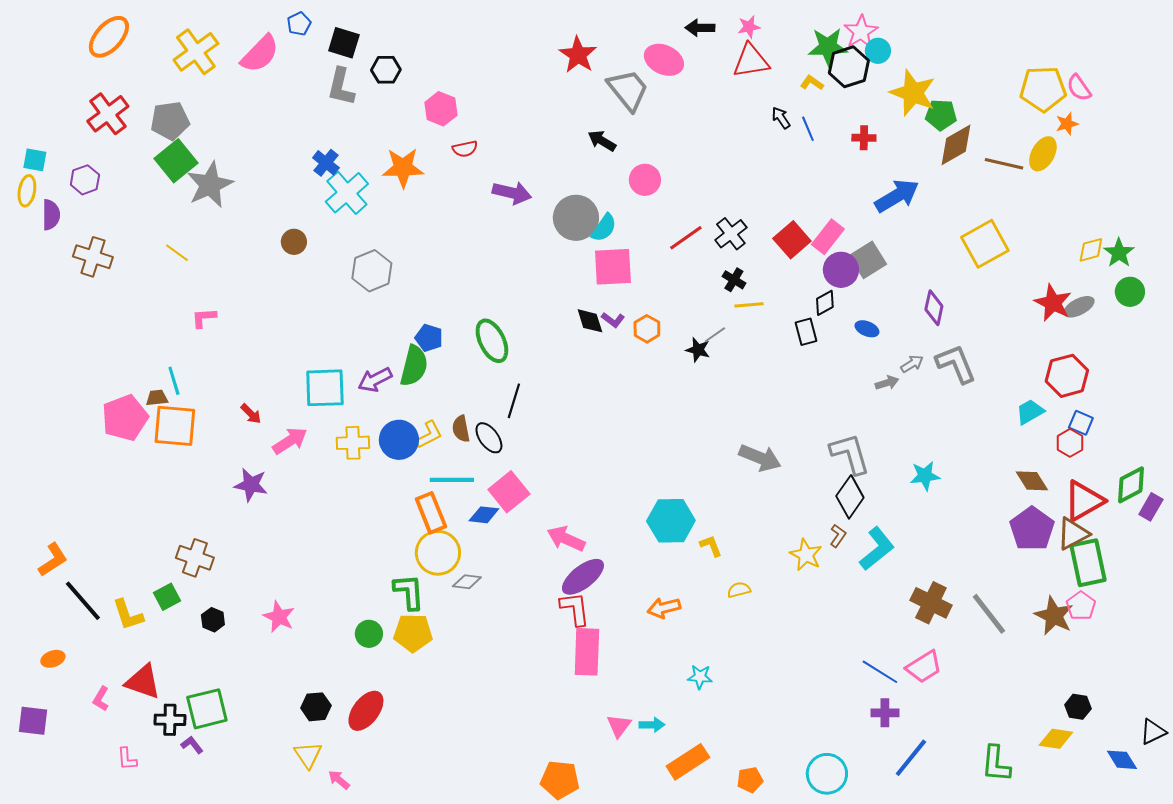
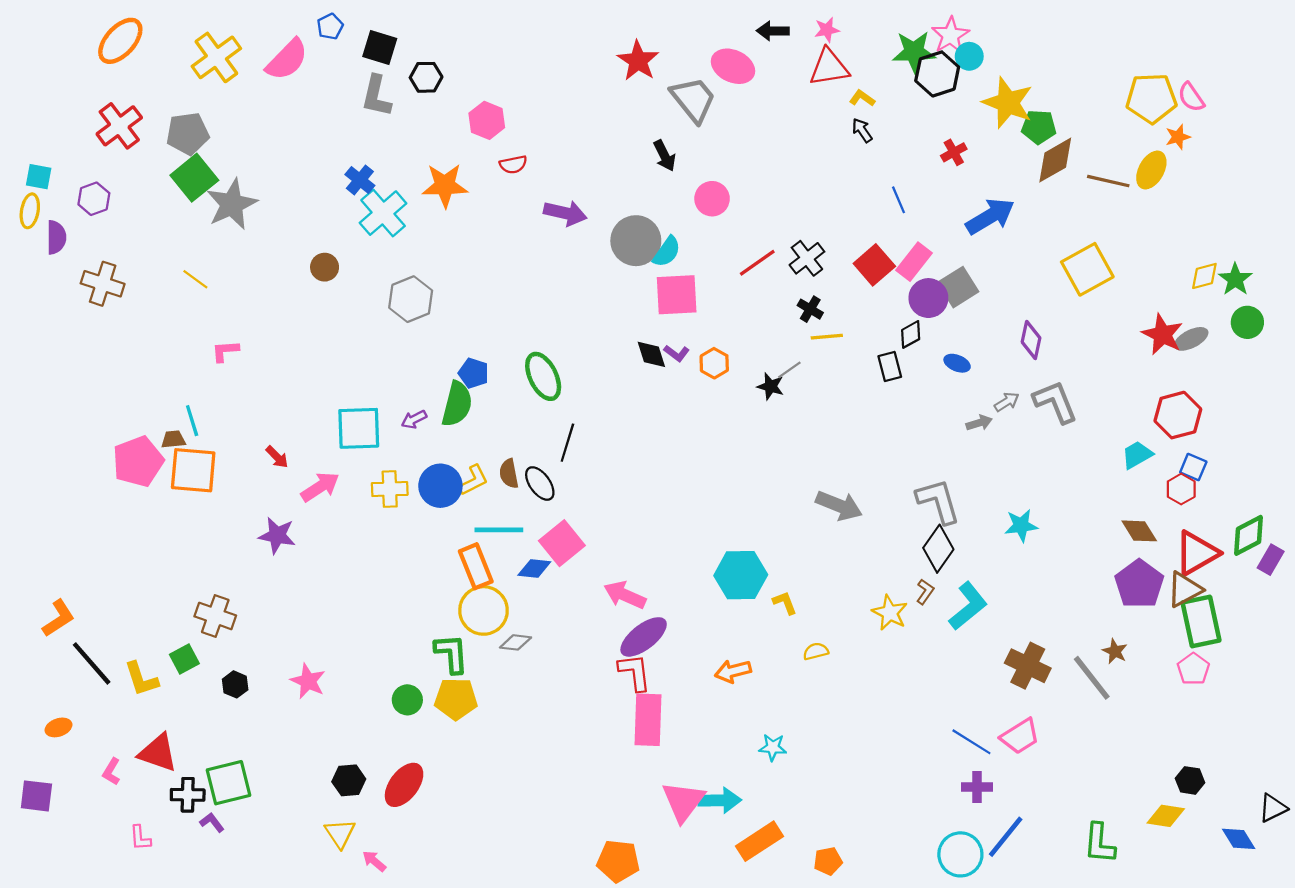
yellow L-shape: (812, 83) -> (862, 98), moved
blue line: (808, 129) -> (899, 200), moved
red cross: (864, 138) -> (954, 152), turned -30
black arrow: (602, 141) -> (665, 156), turned -148
purple arrow: (375, 380) -> (414, 419), size x0.7
brown star: (1054, 616) -> (1115, 651), moved, size x0.6
cyan arrow: (652, 725) -> (720, 800), size x1.5
pink triangle: (619, 726) -> (683, 801), size x1.6
cyan circle: (827, 774) -> (960, 854), moved

